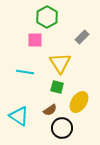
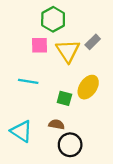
yellow triangle: (60, 63) -> (68, 51), moved
yellow ellipse: (79, 102) -> (88, 87), moved
brown semicircle: (50, 110) -> (56, 124), turned -136

